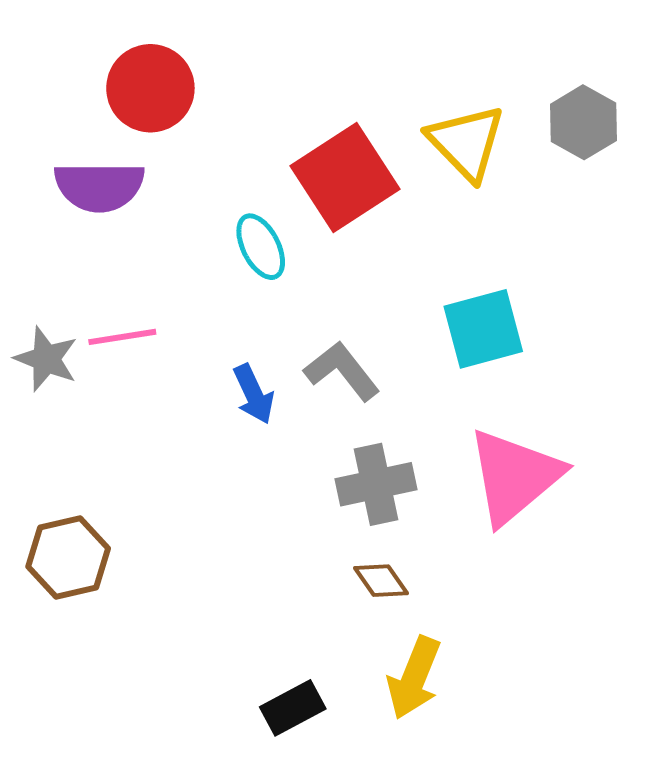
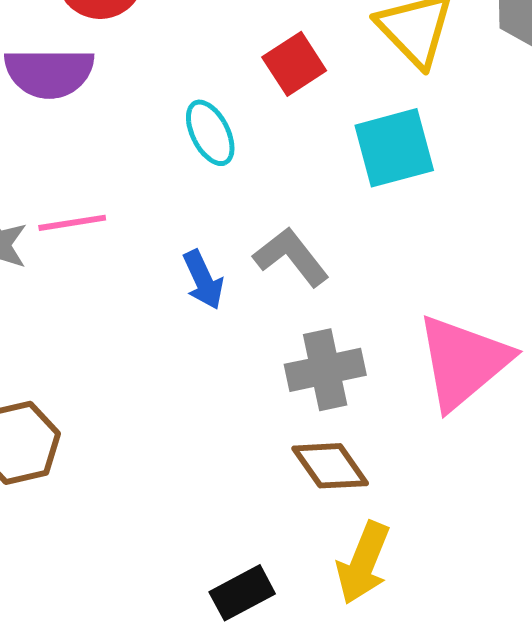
red square: (345, 177) -> (294, 64), size x0.6
cyan square: (483, 329) -> (394, 148), moved
brown diamond: (381, 581) -> (330, 466), size x1.4

